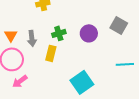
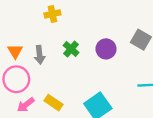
green cross: (59, 33) -> (71, 49), turned -32
yellow rectangle: (51, 53) -> (54, 103), moved, turned -70

